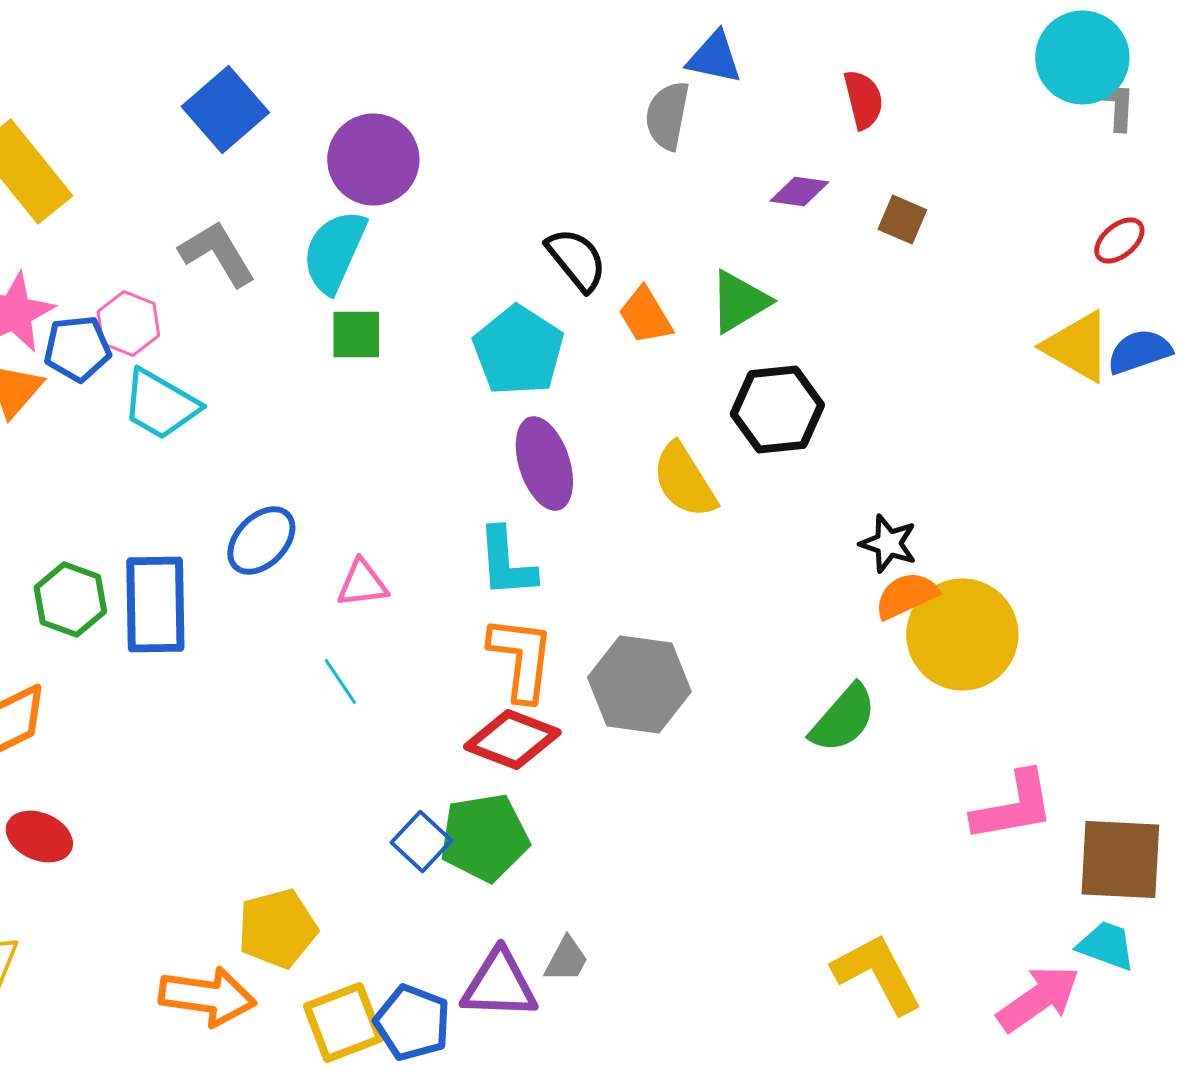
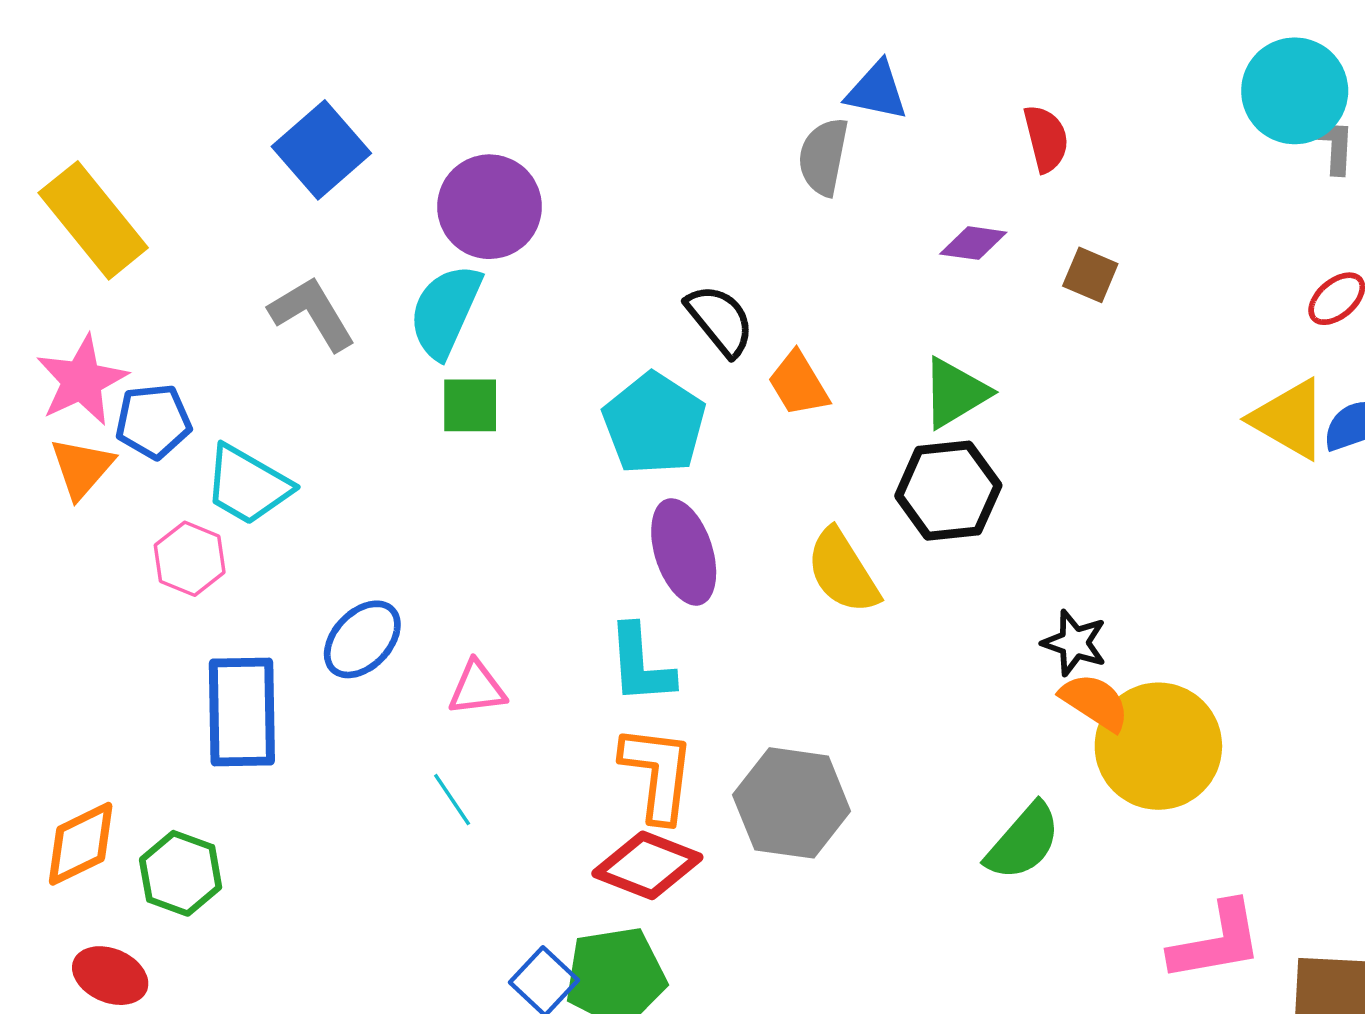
green triangle: (739, 302) -> (955, 393), moved
pink hexagon: (128, 324) -> (190, 559), moved
orange semicircle: (906, 596) -> (1095, 702), turned 58
green hexagon: (70, 600) -> (181, 873), moved

